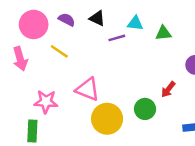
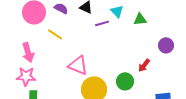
cyan triangle: (135, 23) -> (117, 11), turned 40
pink arrow: (20, 59) -> (28, 52), moved
pink star: (46, 102) -> (26, 76), moved

